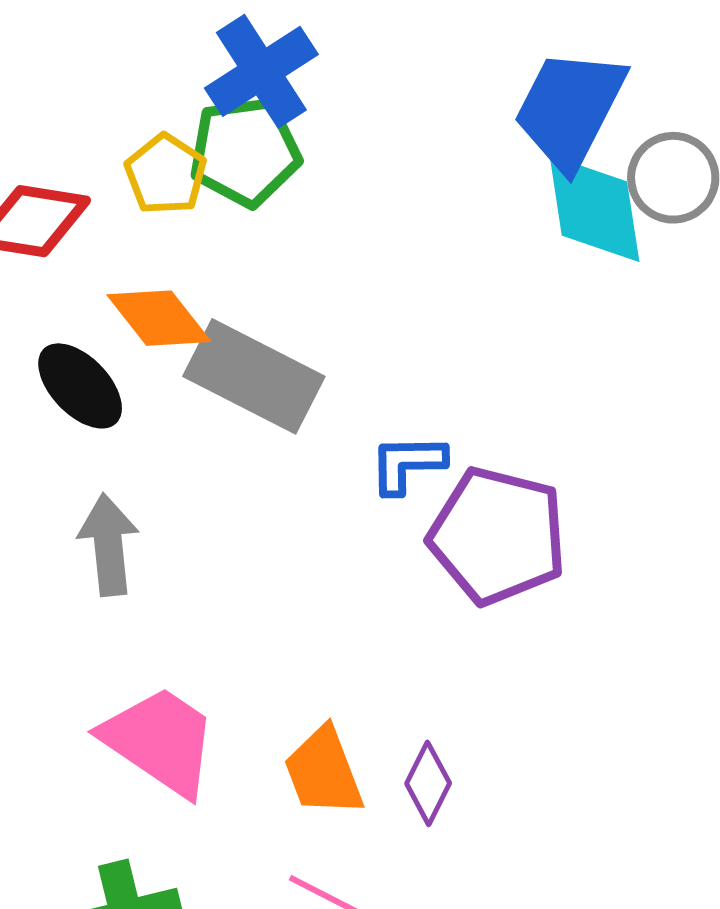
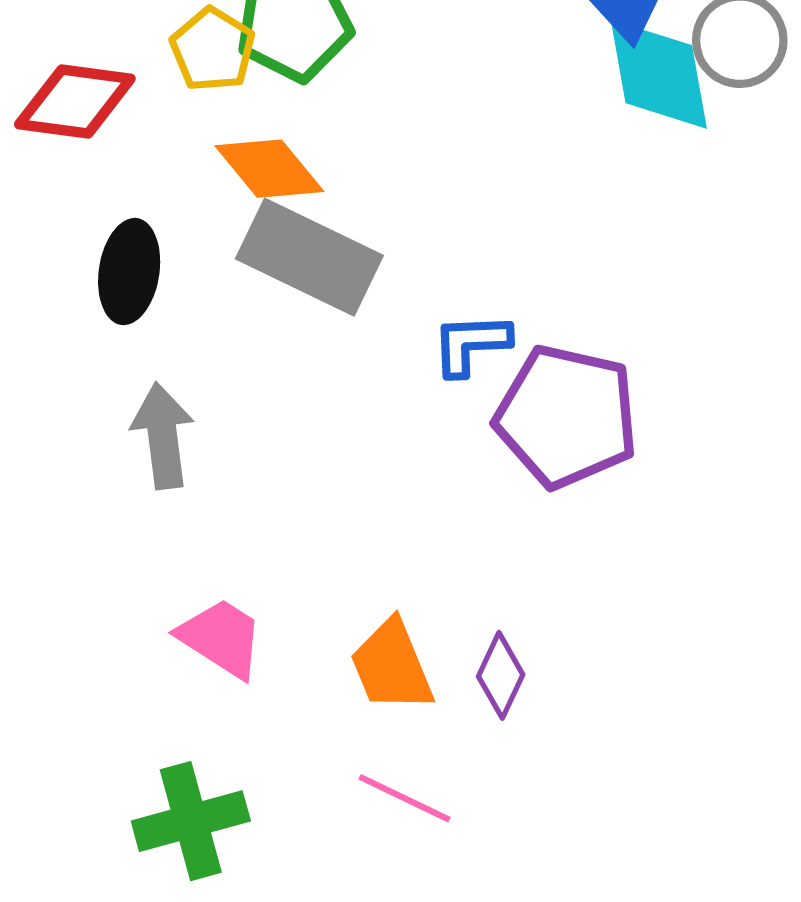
orange diamond: (159, 318) -> (269, 169), moved
black ellipse: (80, 386) -> (129, 272), turned 54
pink trapezoid: (160, 741) -> (221, 638), size x0.7

